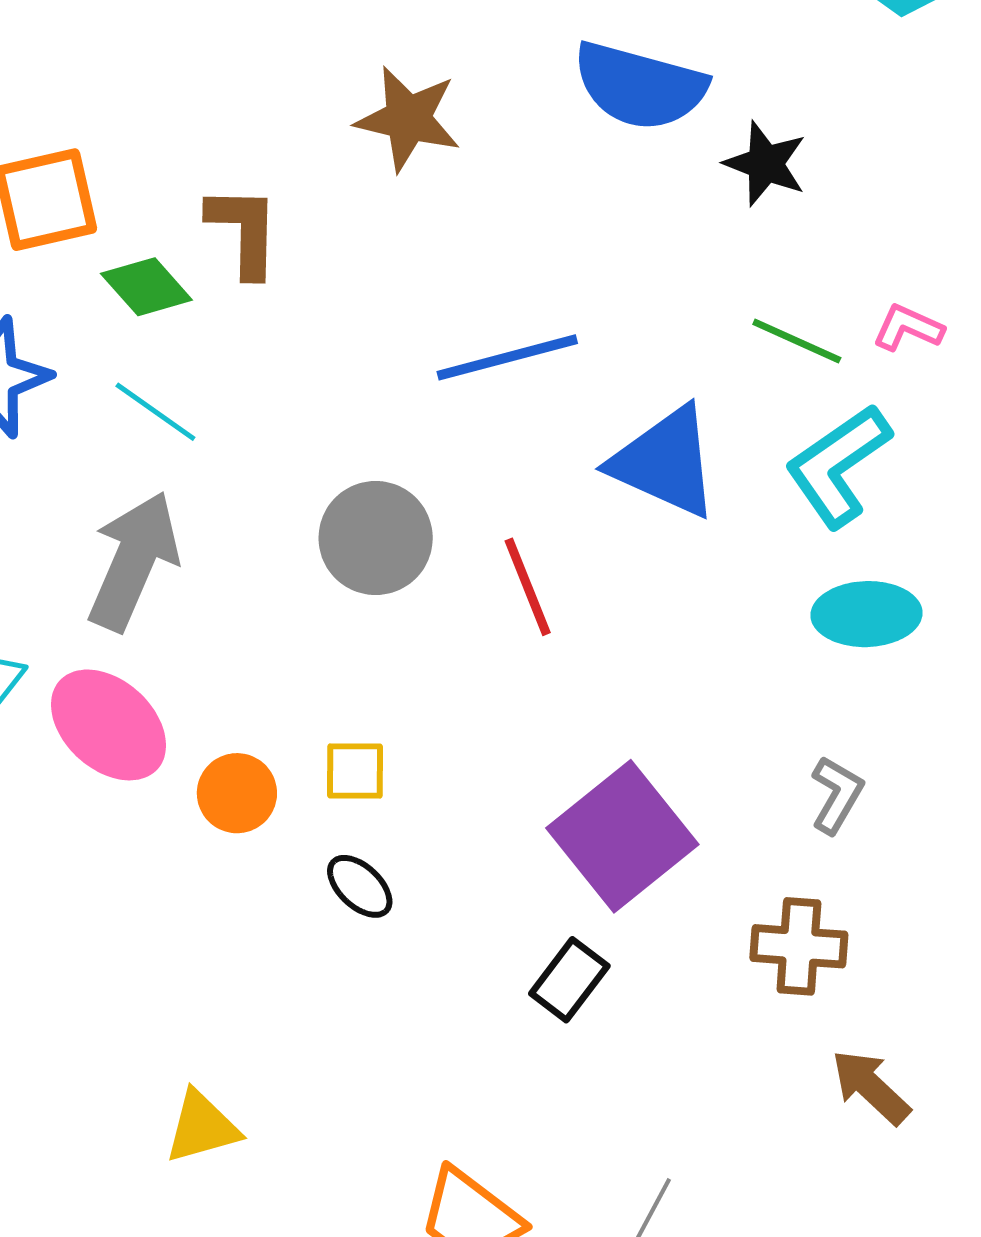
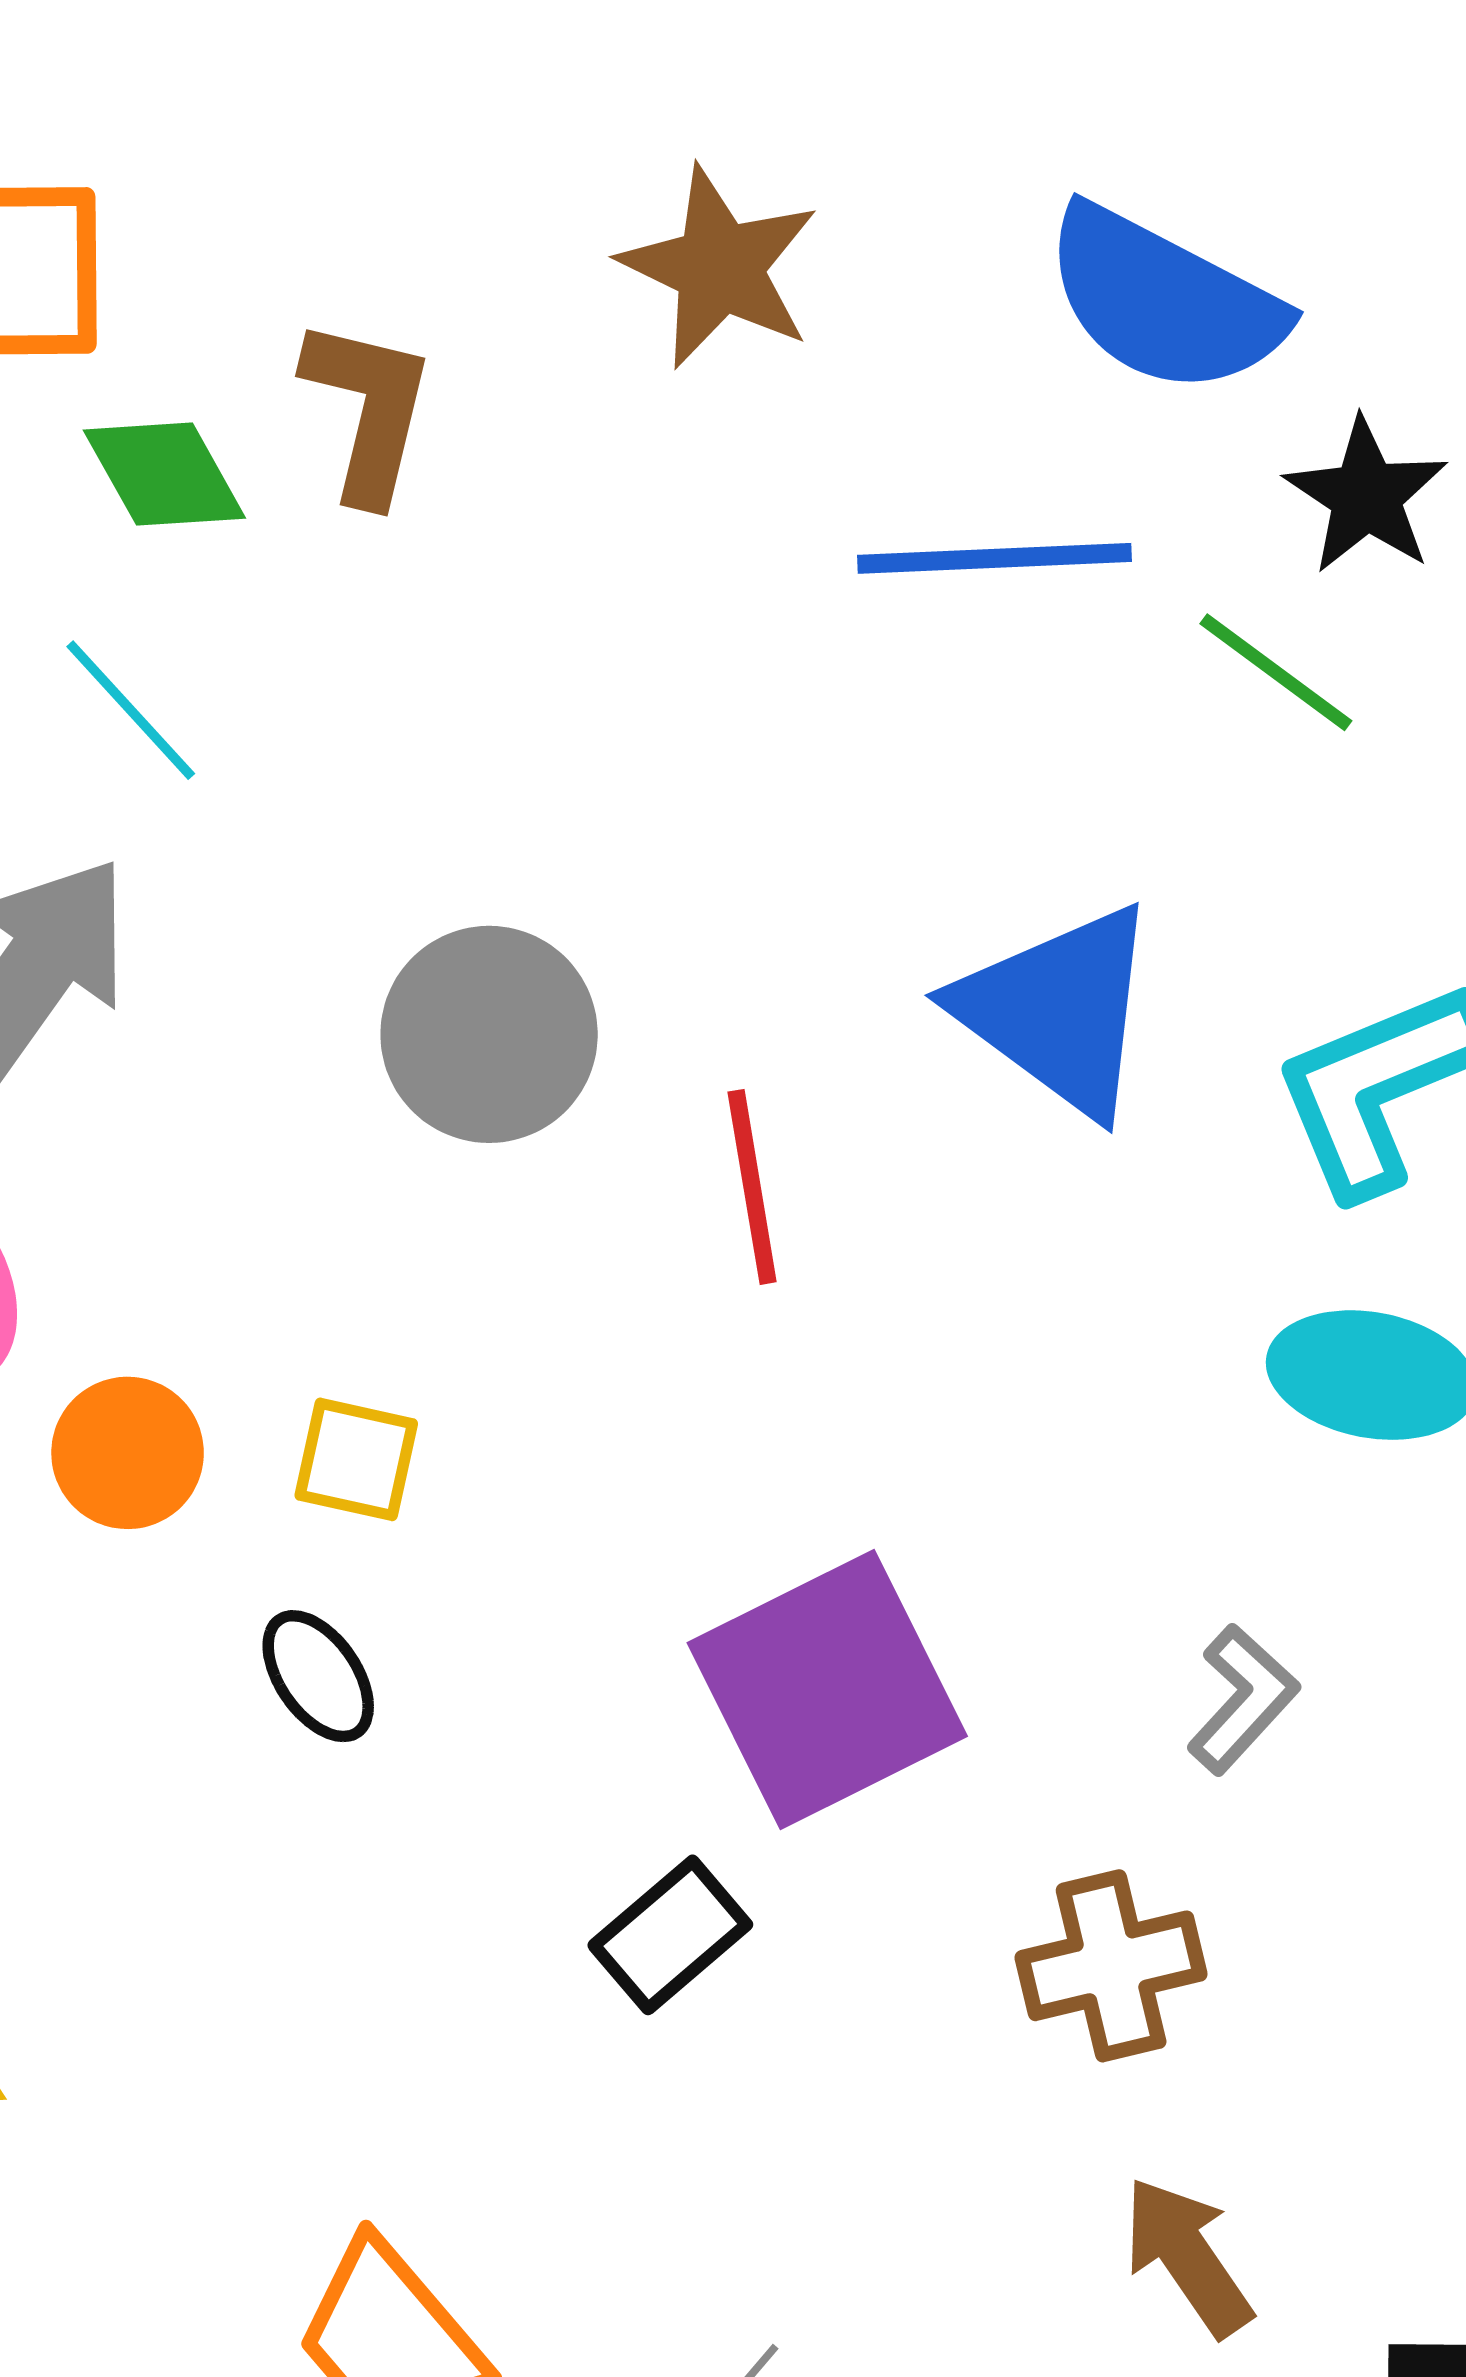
green line: (797, 341) -> (1276, 672), moved
blue line: (507, 357) -> (994, 558), moved
brown cross: (799, 946) -> (1111, 1966), turned -30

